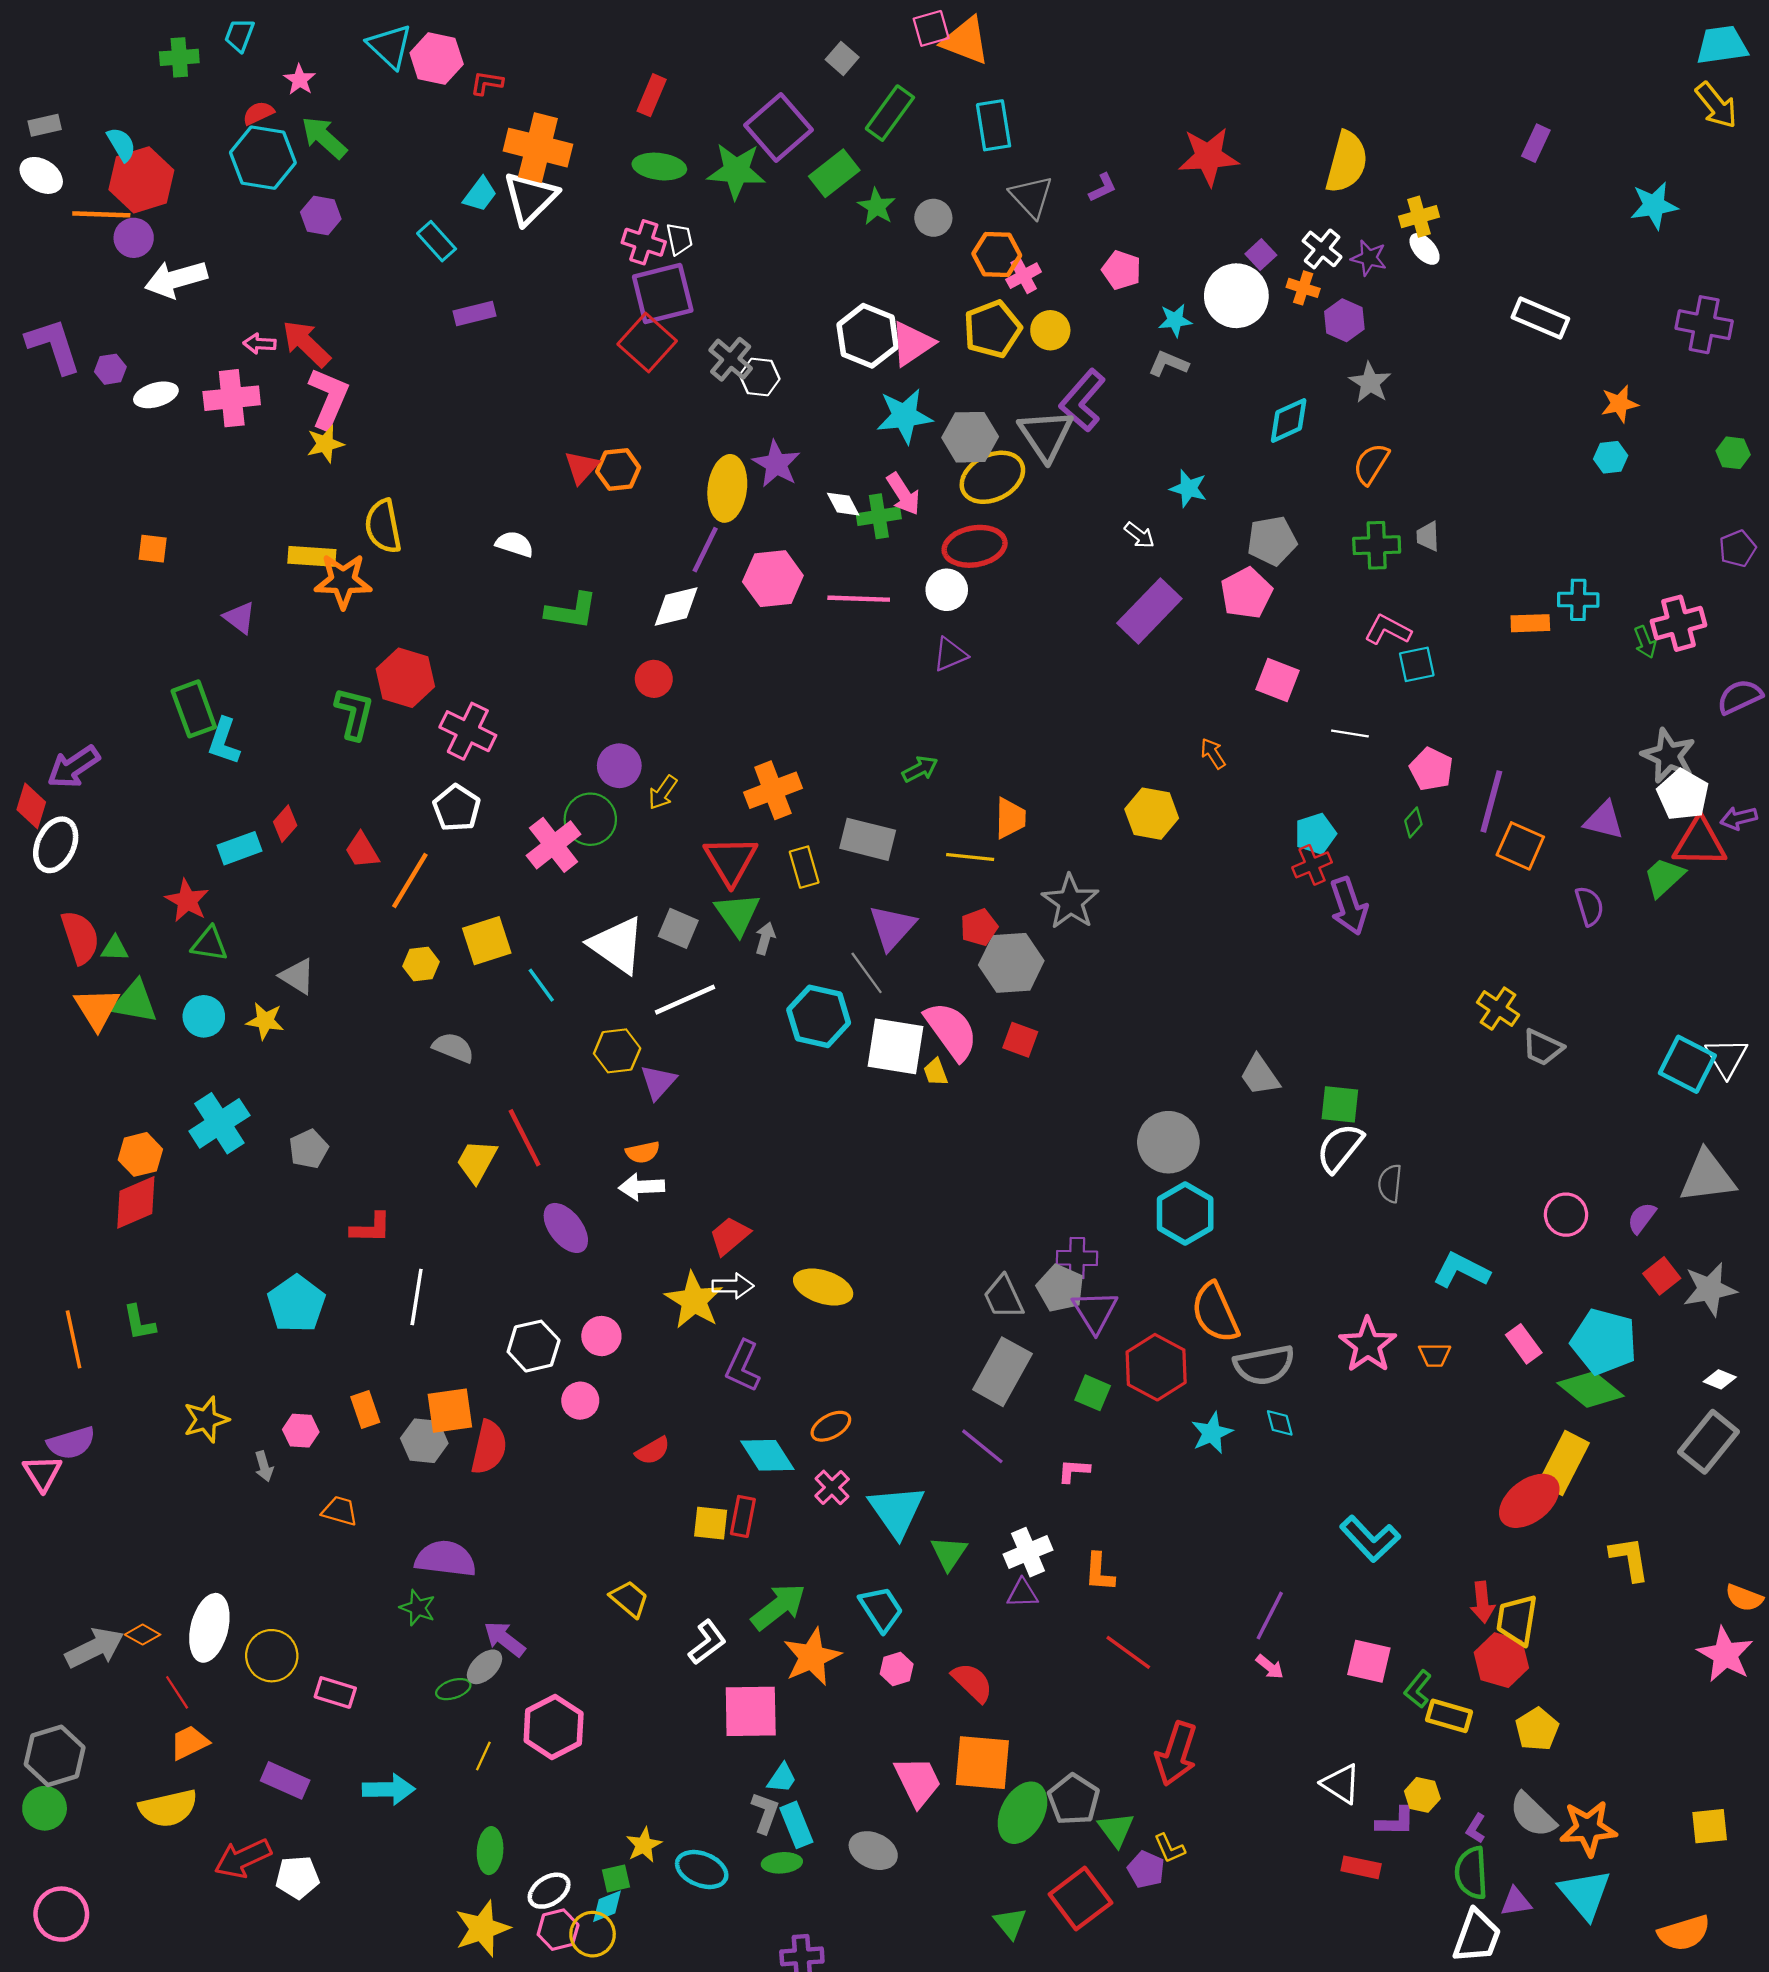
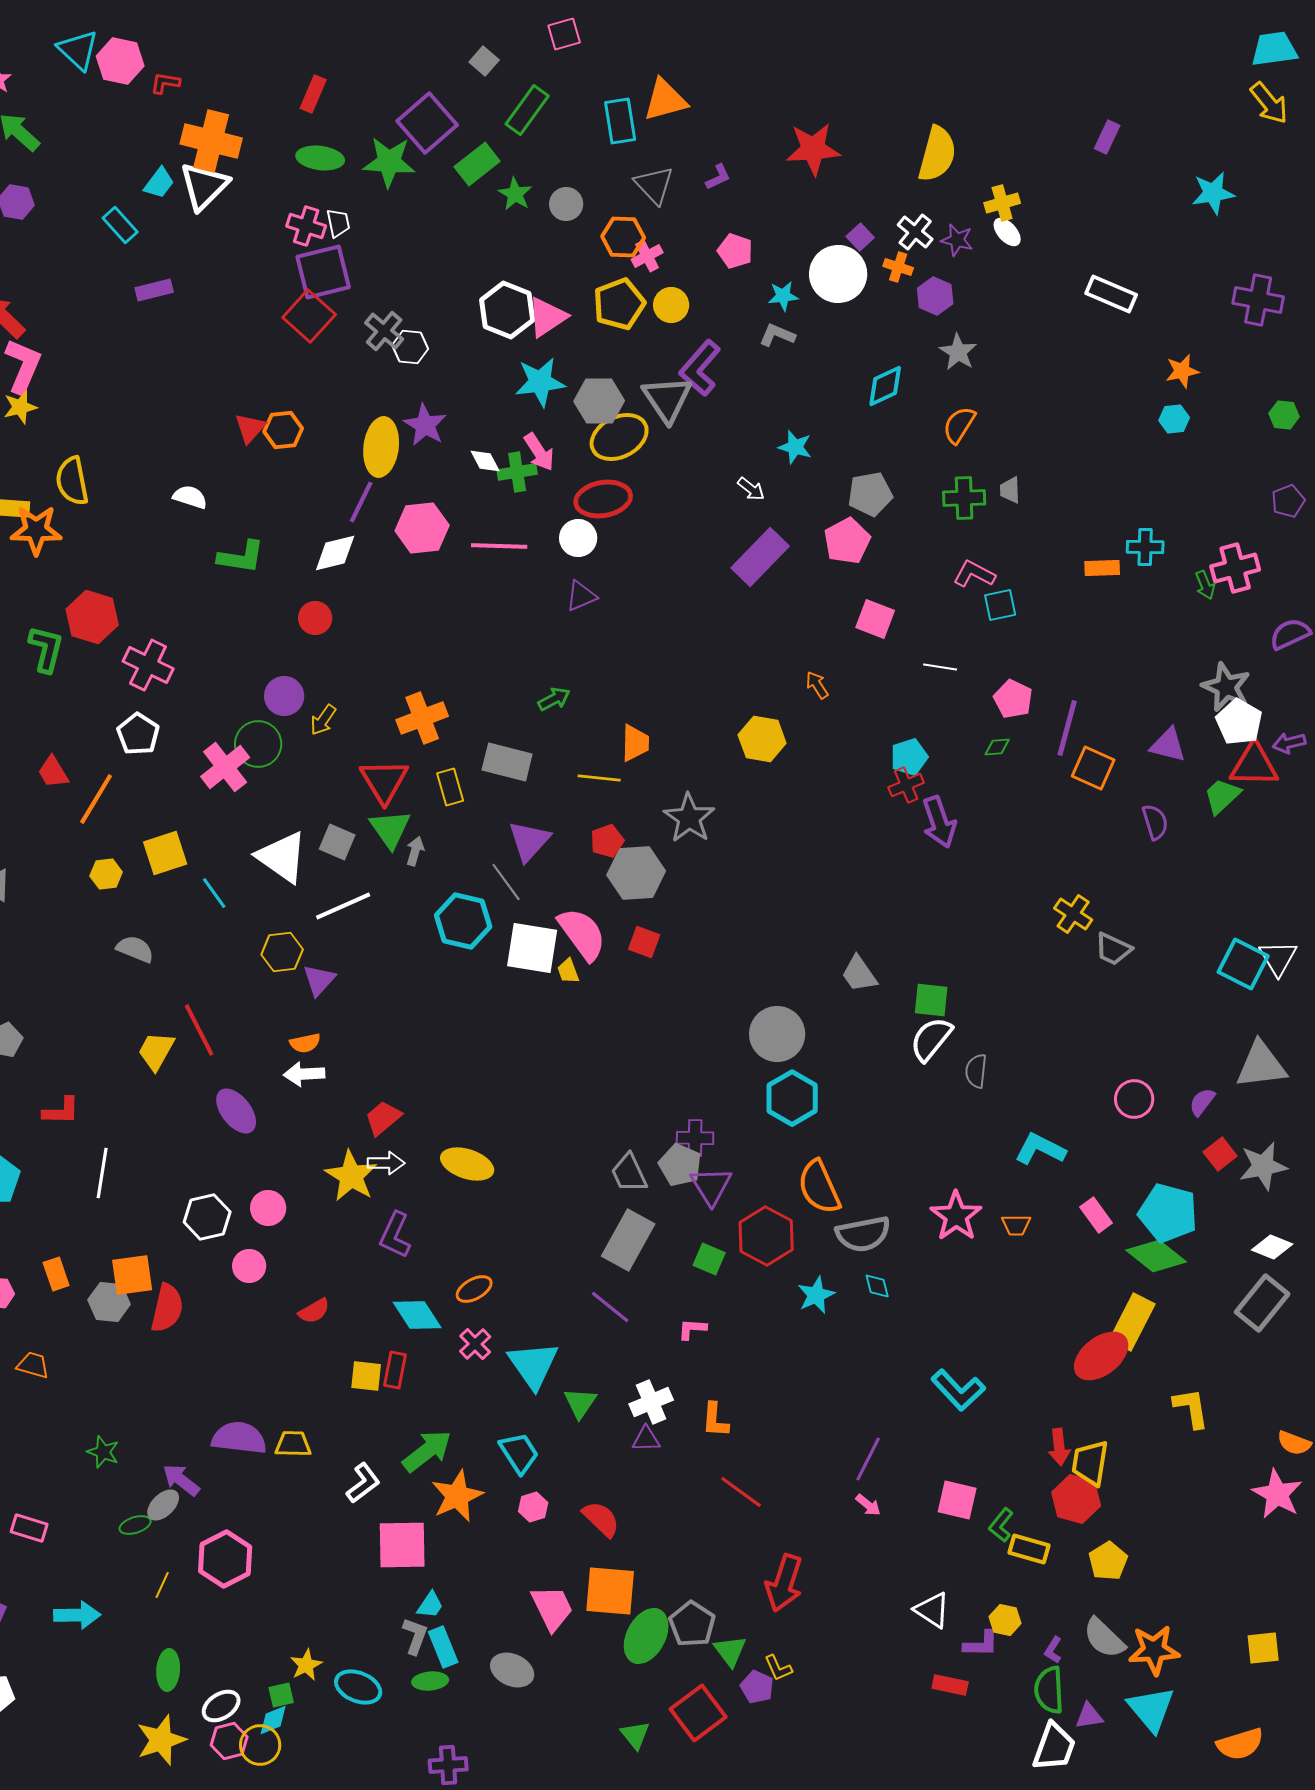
orange triangle: (966, 41) -> (665, 100), moved, turned -36
green diamond: (1413, 823) -> (997, 747), turned 44
white diamond: (1720, 1379) -> (1272, 1247), size x1.4
purple semicircle: (446, 1559) -> (239, 1438), moved
yellow trapezoid: (629, 1599) -> (293, 1444), turned -39

